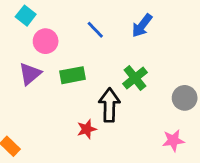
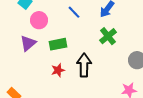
green cross: (135, 78) -> (108, 36), moved
red star: (87, 129) -> (58, 70), moved

